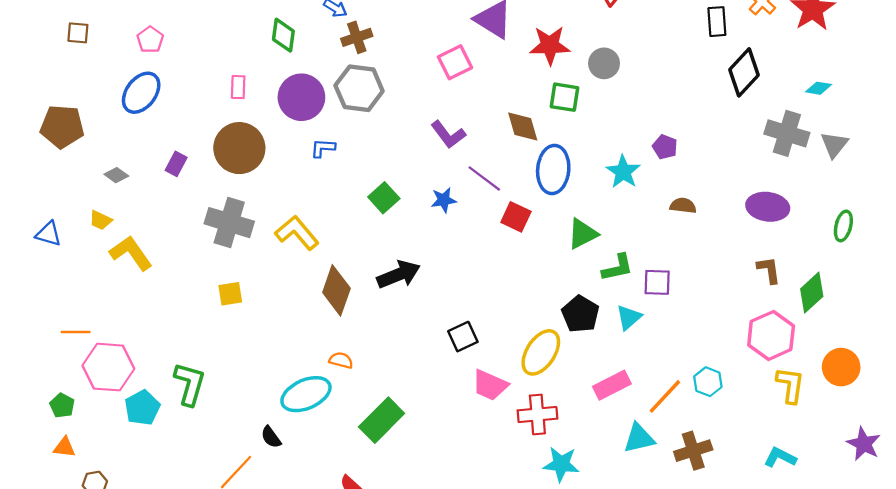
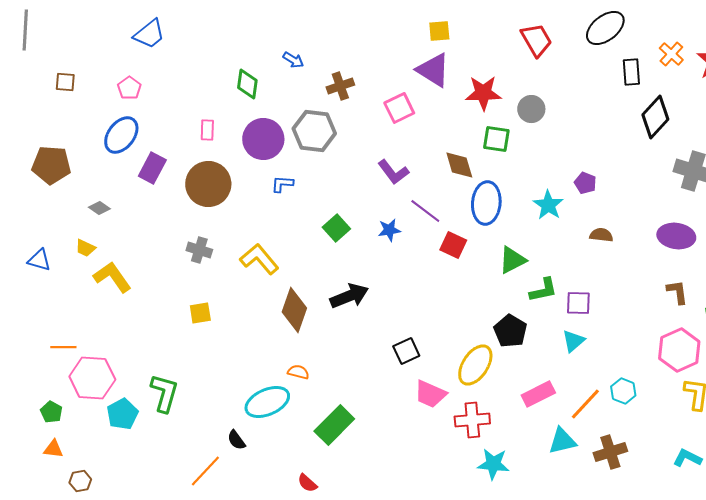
brown cross: (357, 37) -> (340, 86), moved
purple rectangle: (176, 164) -> (152, 168), moved, size x1.4
gray cross: (229, 223) -> (199, 250), size x0.6
cyan triangle: (629, 317) -> (573, 341), moved

